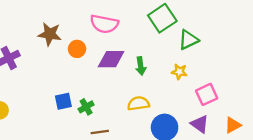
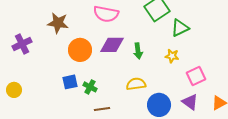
orange circle: (77, 49) -> (80, 50), moved, size x1.5
green cross: (86, 107) -> (90, 87), turned -32

